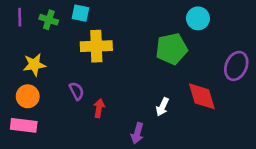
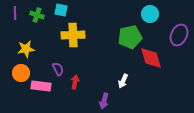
purple ellipse: (236, 66) -> (179, 35), moved
red diamond: (202, 96) -> (151, 58), moved
pink rectangle: (24, 125) -> (41, 86), moved

